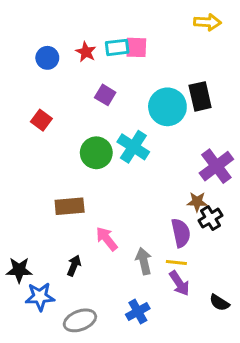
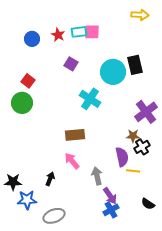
green circle: (96, 153) -> (22, 103), moved
brown rectangle: (70, 206) -> (75, 135), moved
yellow line: (176, 263) -> (133, 171), moved
purple arrow: (179, 283) -> (110, 196), moved
blue cross: (138, 311) -> (111, 210), moved

